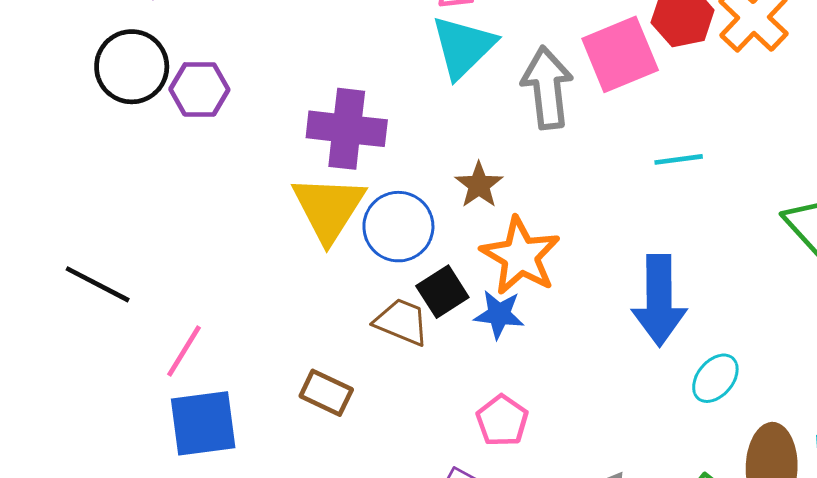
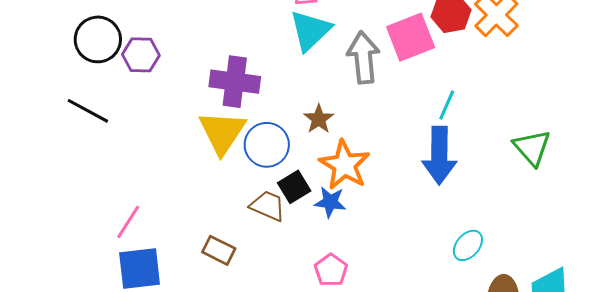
cyan line: (679, 159) -> (447, 105), turned -60
black line: (98, 284) -> (88, 111), moved
blue arrow: (659, 300) -> (439, 155), moved

